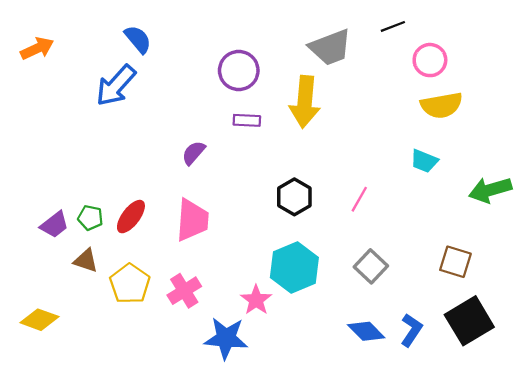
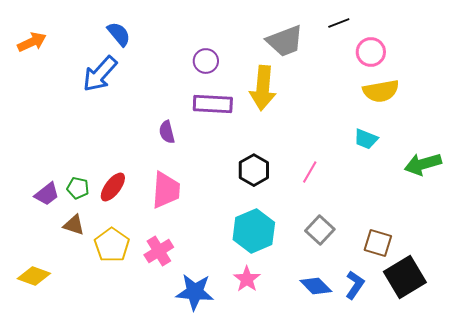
purple circle: (239, 71) -> (206, 61), size x0.7
purple rectangle: (247, 120) -> (213, 104), size x1.6
purple semicircle: (194, 153) -> (167, 132), turned -55
brown square: (455, 262) -> (378, 243), moved
pink star: (256, 300) -> (247, 279), moved

